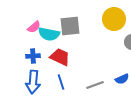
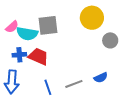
blue cross: (33, 56) -> (19, 55), moved
blue line: (61, 82) -> (48, 87), moved

